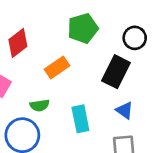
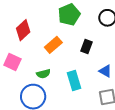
black rectangle: (116, 72) -> (86, 46), moved, size x0.6

